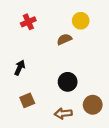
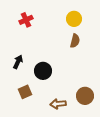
brown semicircle: (64, 39) -> (75, 41), moved, turned 128
black circle: (68, 82) -> (43, 71), moved

